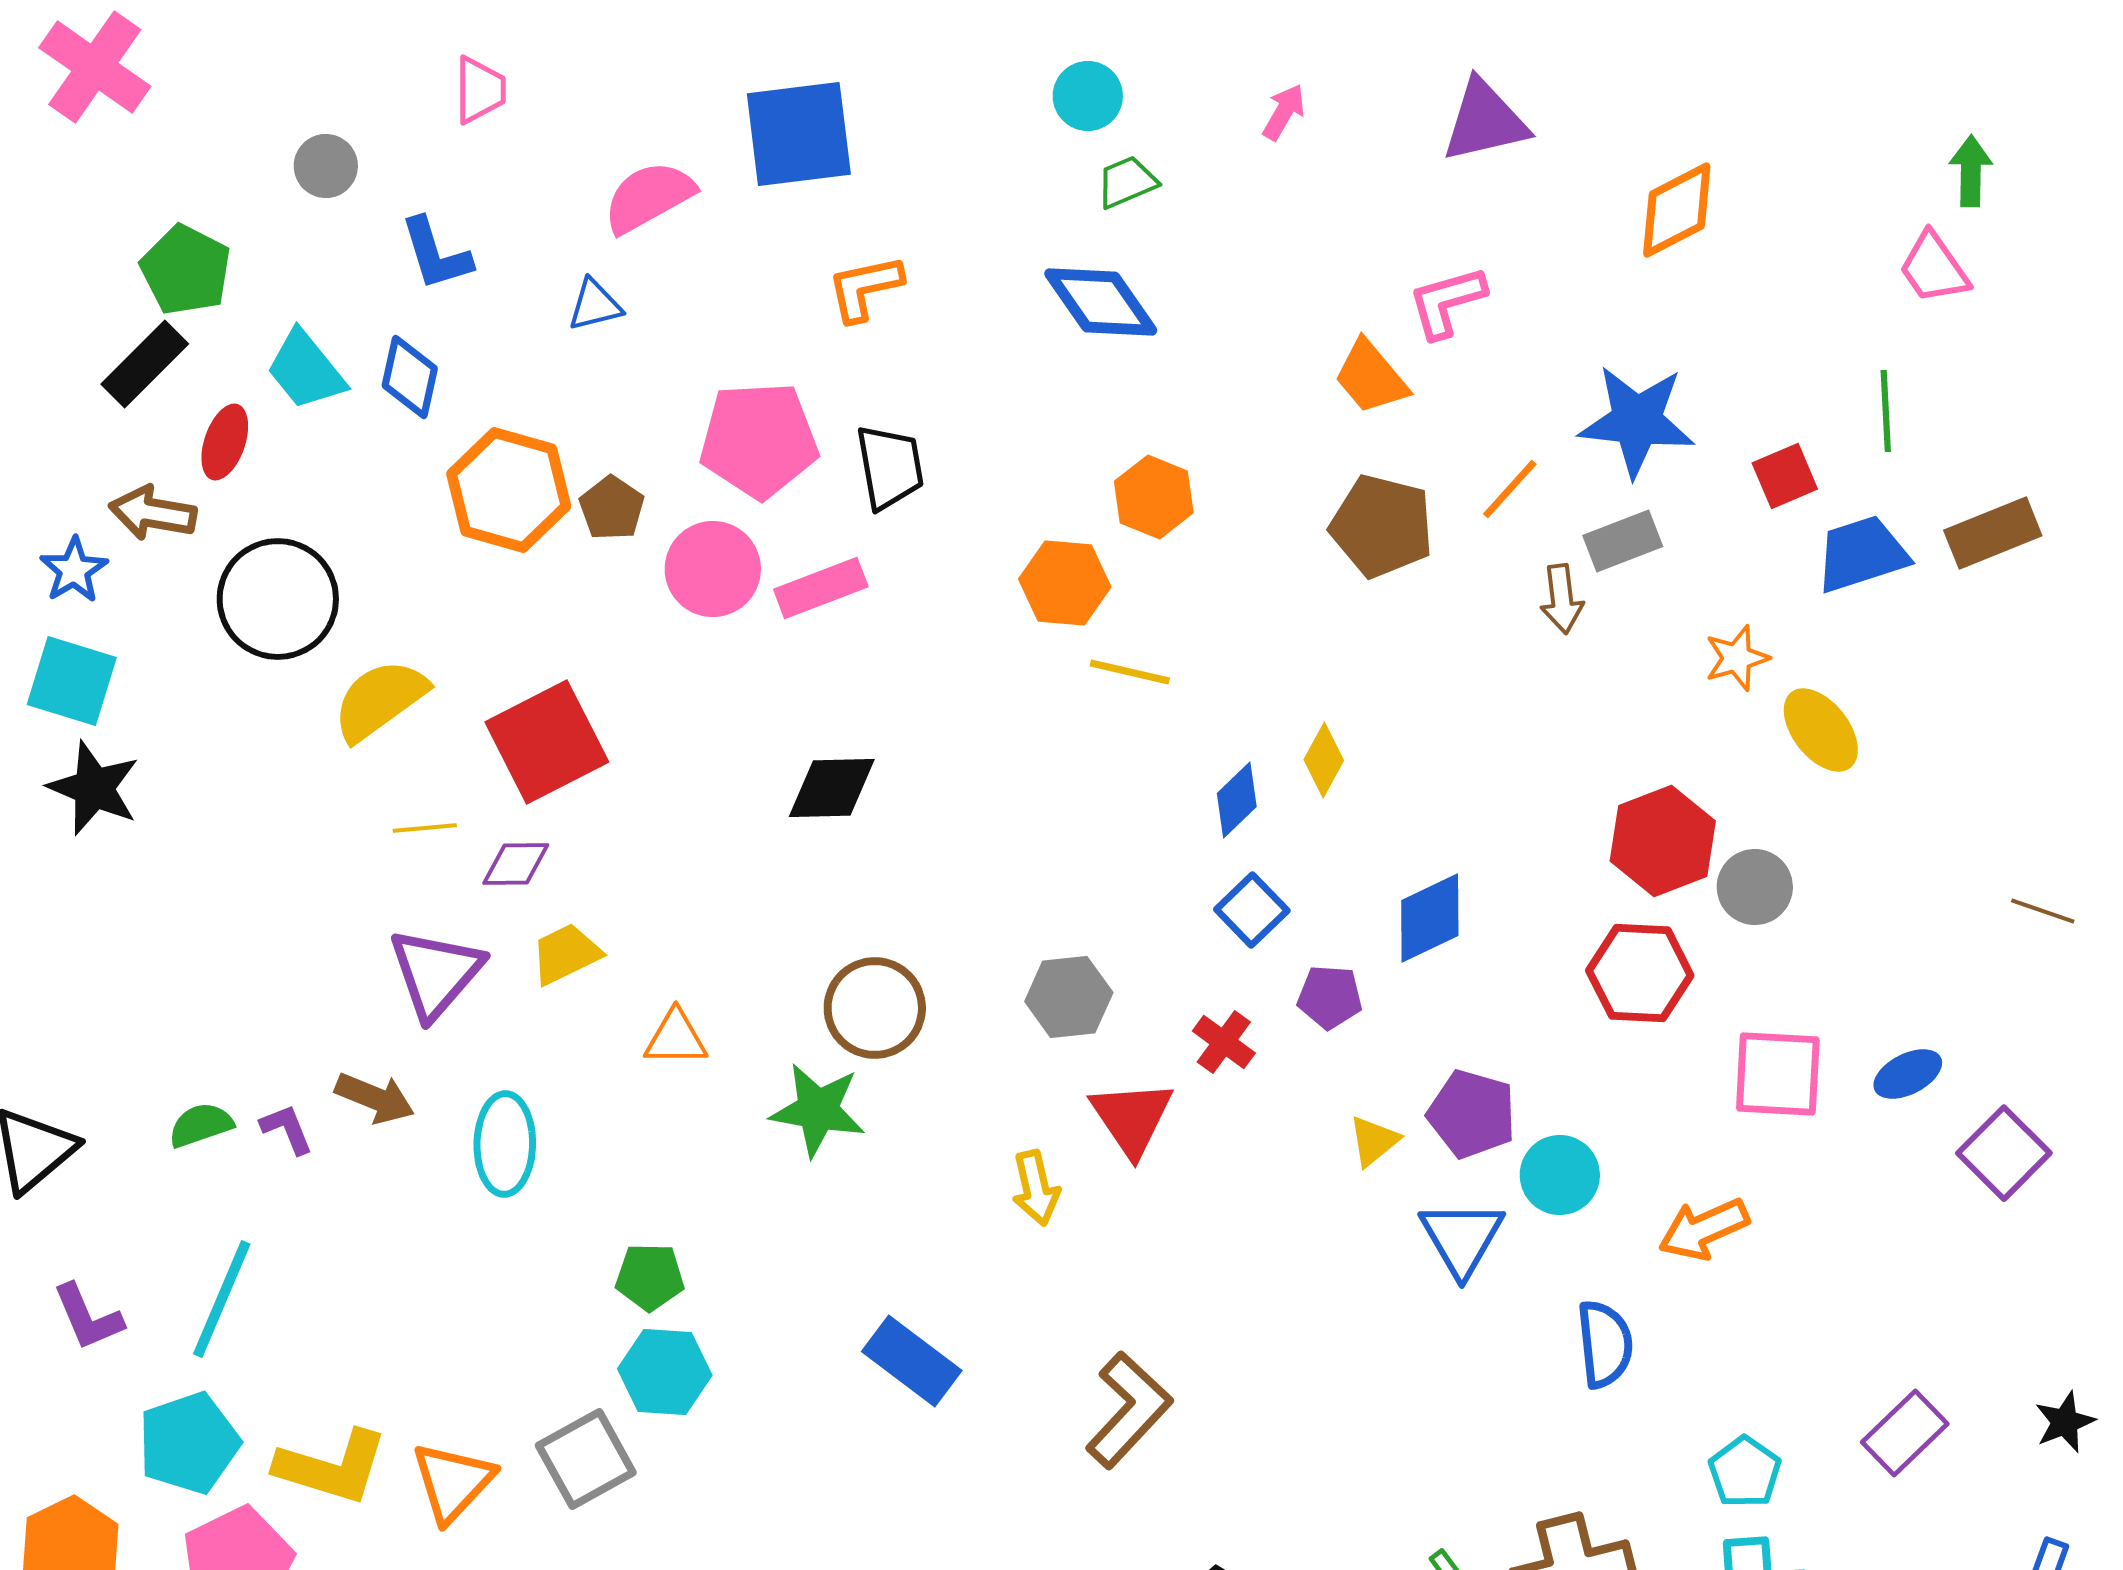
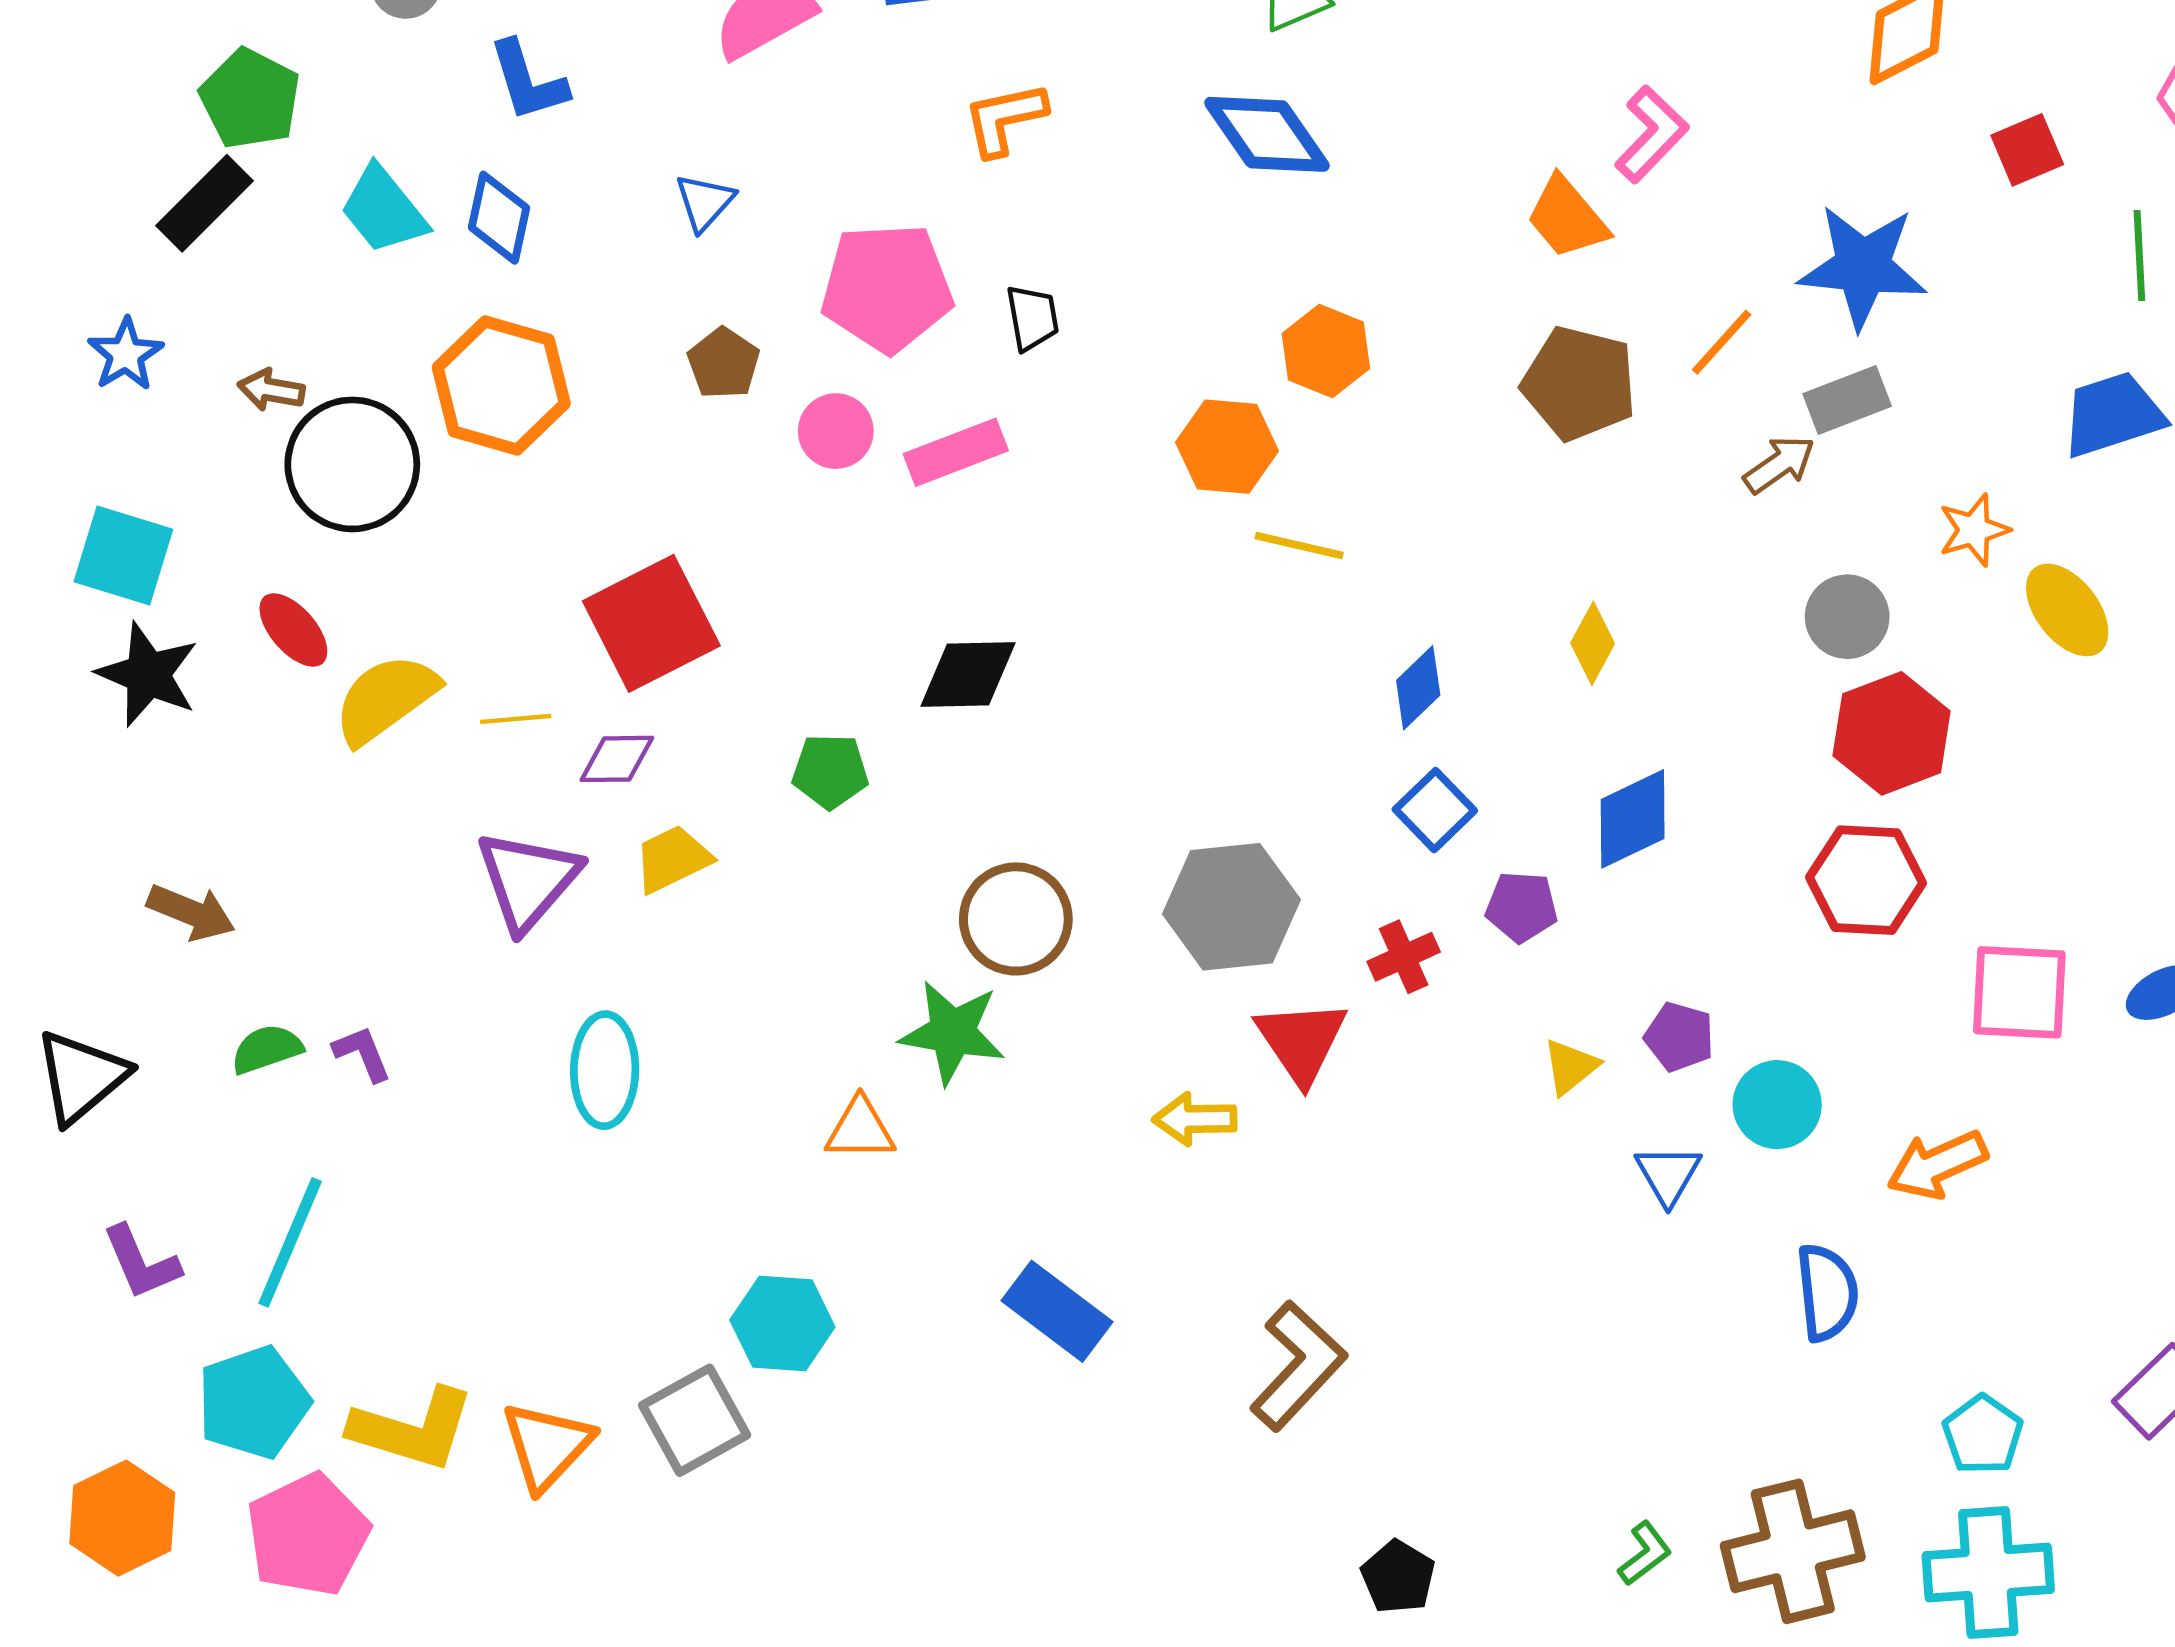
pink L-shape: (1447, 302) -> (1652, 134), turned 150
blue triangle: (595, 305) -> (705, 202), moved, turned -34
red ellipse: (225, 442) -> (293, 630), moved, turned -60
black trapezoid: (890, 467) -> (1032, 318), size x0.7
red square: (1785, 476) -> (2027, 150), moved
orange hexagon: (509, 490) -> (501, 385), moved
brown arrow: (153, 513) -> (271, 390), moved, size x0.7
pink circle: (713, 569) -> (836, 431), size x0.7
blue star: (74, 570) -> (126, 354), moved
brown arrow: (1562, 599) -> (1779, 464), turned -118
yellow semicircle: (380, 700) -> (386, 699), moved
yellow diamond: (1324, 760) -> (1593, 643), moved
gray circle: (1755, 887) -> (1847, 617), moved
gray hexagon: (1069, 997) -> (1231, 907), size x1.4
orange triangle: (676, 1038) -> (860, 1129), moved
red cross: (1224, 1042) -> (1404, 957), turned 30
brown arrow: (375, 1098) -> (191, 912), moved
purple pentagon: (1472, 1114) -> (1679, 1037), size x0.7
yellow arrow: (1036, 1188) -> (1195, 1119), turned 102
blue triangle: (1462, 1238) -> (1668, 1175), size x0.7
green pentagon: (650, 1277) -> (830, 771), moved

